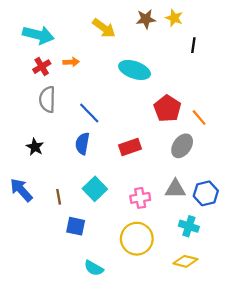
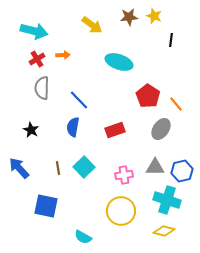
brown line: (59, 197) -> (58, 168), moved
blue square: (76, 226) -> (46, 206), moved, size x1.4
cyan cross: (189, 226) -> (167, 200), size x1.5

